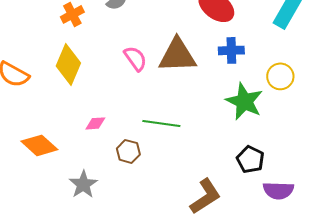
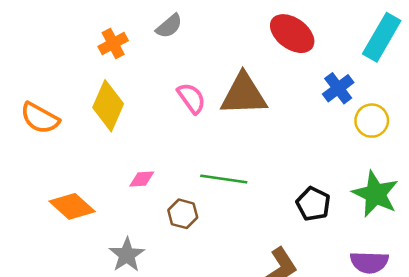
blue cross: (231, 50) -> (338, 88), moved, turned -35
green star: (244, 101) -> (375, 194), moved
black pentagon: (250, 159) -> (313, 204), moved

